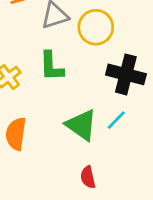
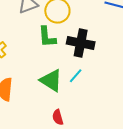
green L-shape: (52, 66) -> (47, 37), moved

